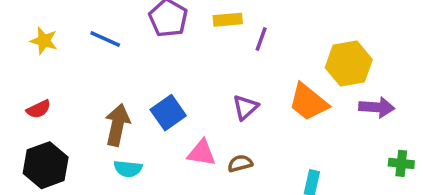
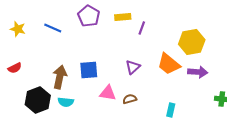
purple arrow: (377, 107) -> (198, 72), moved
blue square: (168, 113) -> (89, 70), turned 30
black hexagon: (46, 165) -> (38, 100), moved

